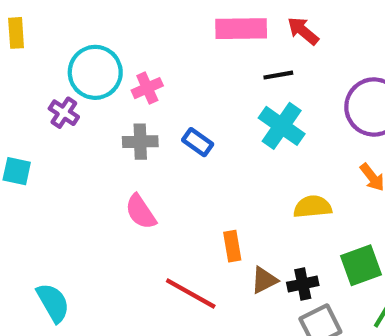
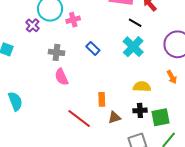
black line: (278, 75) -> (135, 23), turned 32
gray cross: (140, 142) -> (56, 52), moved
black cross: (303, 284) -> (140, 110), moved
cyan semicircle: (53, 303) -> (15, 101), moved

